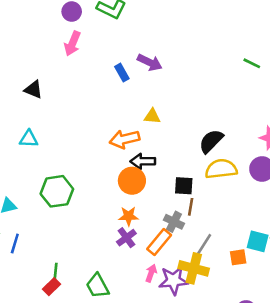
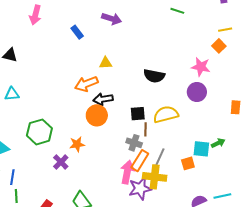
purple arrow: (150, 62) -> (112, 19), moved
black semicircle: (211, 141) -> (154, 76), turned -115
yellow semicircle: (221, 169) -> (166, 114), moved
orange star: (129, 216) -> (77, 144), moved
purple cross: (126, 238) -> (61, 162), moved
orange rectangle: (159, 242) -> (140, 161), moved
green line: (56, 272) -> (16, 196), moved
pink arrow: (151, 273) -> (127, 172), moved, size x1.6

